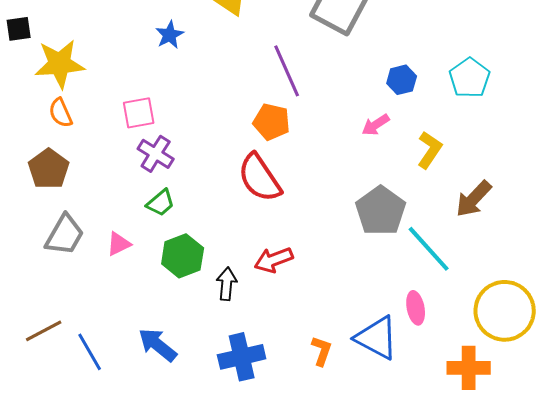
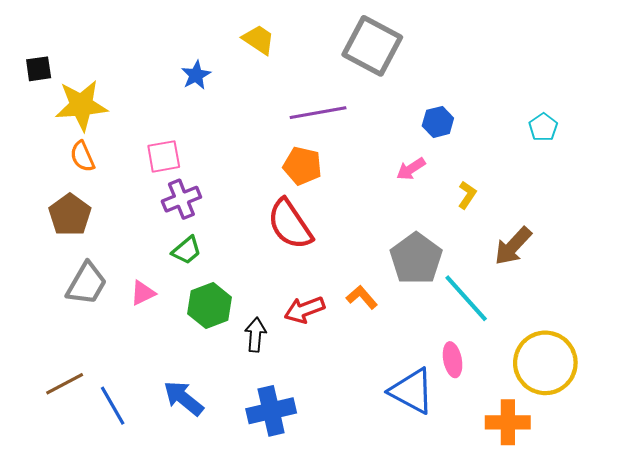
purple line: (287, 71) -> (318, 113), turned -76
cyan pentagon: (470, 78) -> (543, 127), moved, size x0.7
yellow L-shape: (430, 150) -> (467, 195), size x0.7
purple cross: (156, 154) -> (181, 199), turned 36
orange L-shape: (322, 351) -> (362, 297), moved, turned -60

